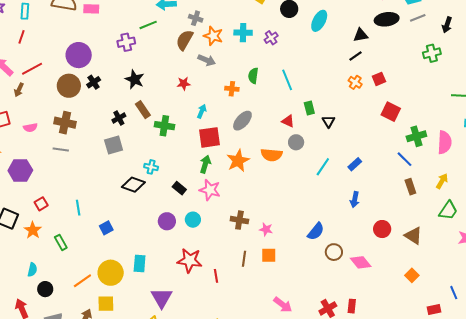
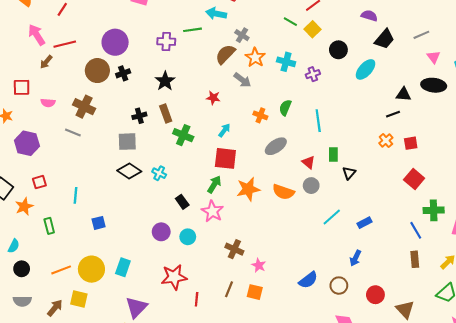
gray ellipse: (242, 121) -> (276, 146), moved
black diamond: (133, 185) -> (129, 171), moved
brown circle: (334, 252) -> (339, 286), moved
red star: (190, 260) -> (174, 277), turned -30

